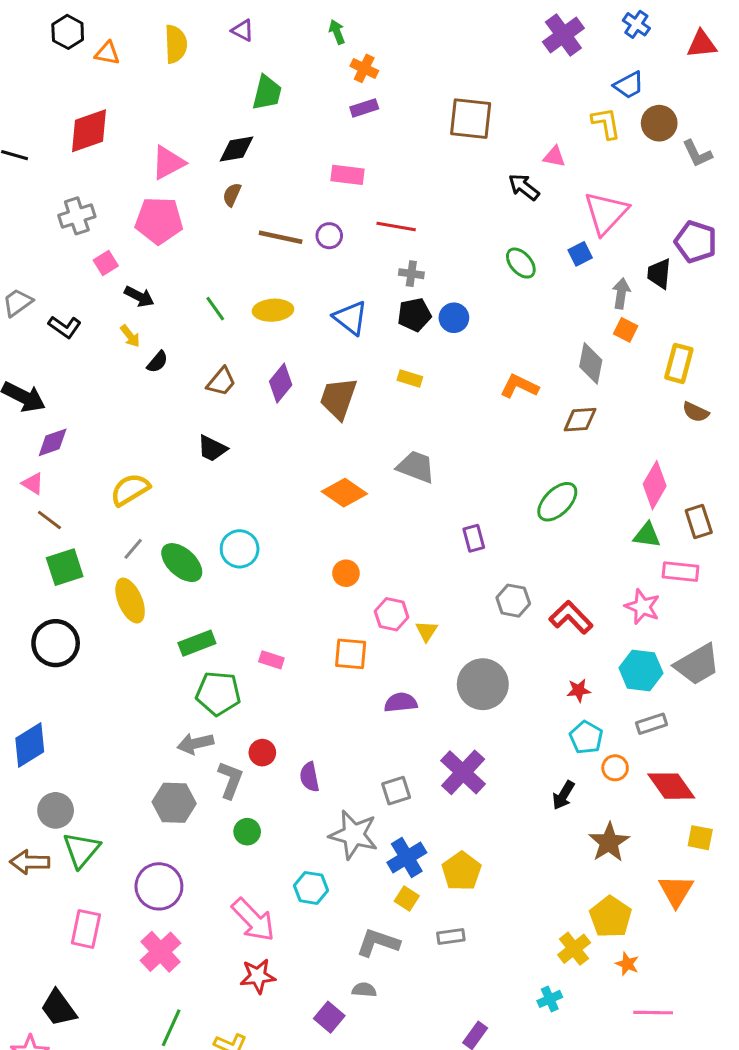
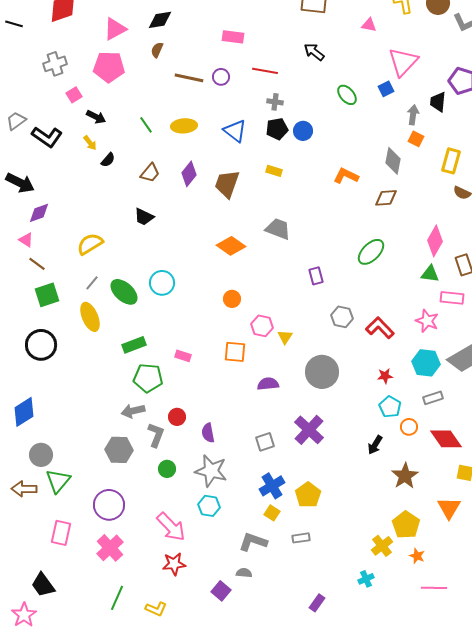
black arrow: (524, 187) -> (314, 52), moved
black L-shape: (65, 327) -> (47, 137), size x1.4
gray star: (354, 835) -> (211, 471), moved

